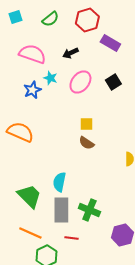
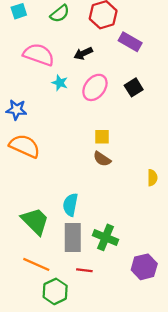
blue star: (32, 90) -> (16, 110), moved, turned 30

